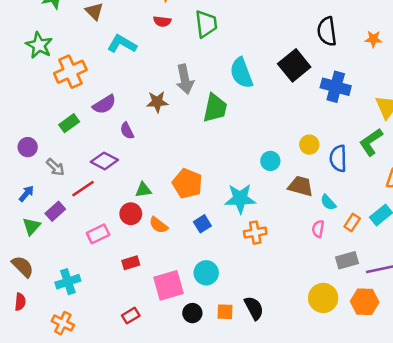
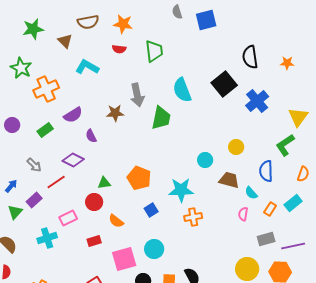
blue cross: (336, 87) -> (257, 101), turned 35
purple circle: (28, 147) -> (12, 125), moved
blue semicircle: (338, 158) -> (266, 171), moved
orange semicircle: (158, 225) -> (116, 221), moved
cyan cross: (68, 282) -> (47, 238), moved

